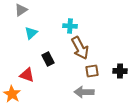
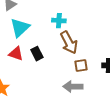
cyan triangle: (31, 33) -> (20, 28), size x1.5
red triangle: (27, 75) -> (16, 54), moved

